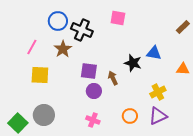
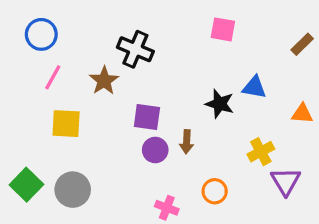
pink square: (118, 18) -> (223, 29), moved
blue circle: (58, 21) -> (41, 34), moved
brown arrow: (113, 78) -> (187, 142), moved, turned -152
purple triangle: (158, 116) -> (286, 181), moved, turned -36
pink cross: (93, 120) -> (167, 208), moved
green square: (18, 123) -> (26, 185), moved

